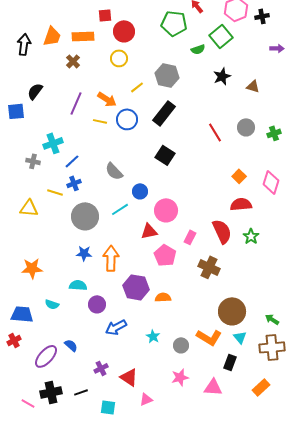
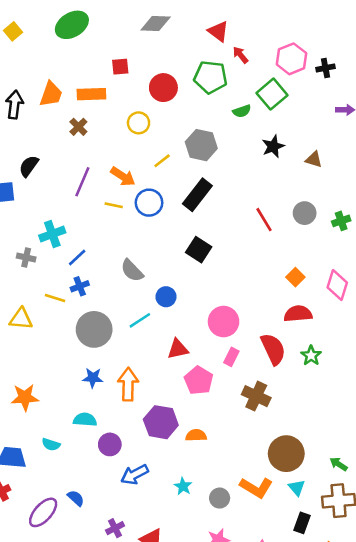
red circle: (124, 31) -> (163, 88), moved
pink circle: (166, 210) -> (224, 322), moved
black rectangle: (230, 362) -> (302, 523), moved

